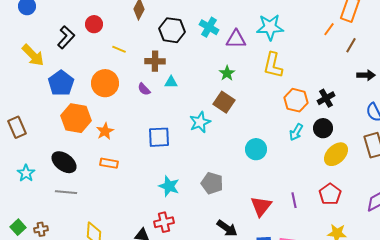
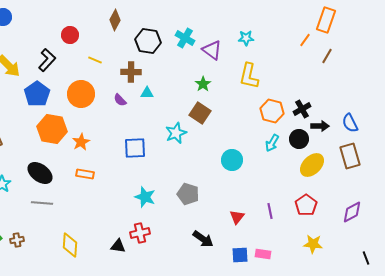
cyan star: (270, 27) -> (246, 38), size x0.6
black L-shape: (66, 37) -> (47, 60), moved
purple triangle: (236, 39) -> (212, 50), turned 35
black arrow: (366, 75) -> (320, 126), moved
red triangle: (261, 206) -> (237, 217), size x0.7

